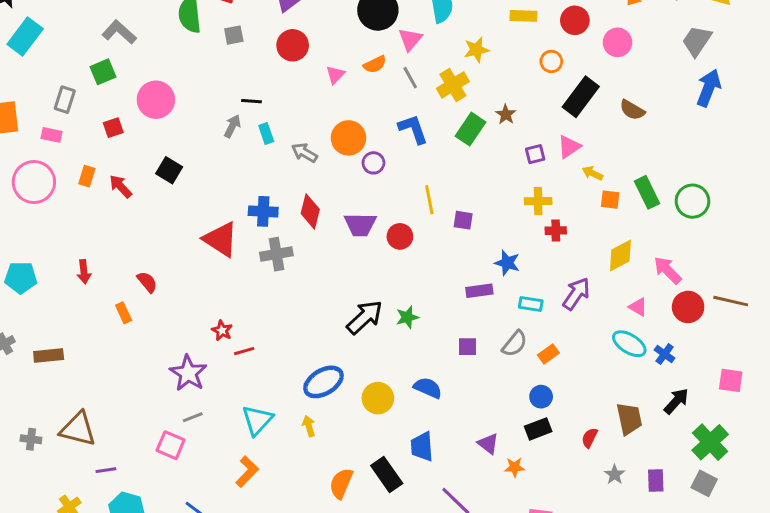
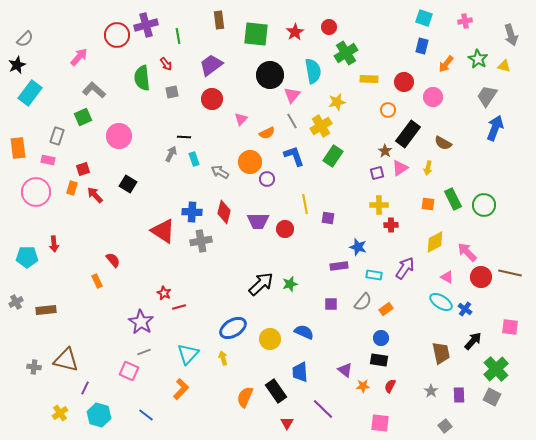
orange semicircle: (375, 64) -> (267, 133), moved
brown star: (506, 114) -> (385, 151), moved
red square: (113, 128) -> (83, 169), moved
yellow arrow: (593, 173) -> (428, 168), moved, turned -104
red arrow: (84, 272) -> (54, 244), moved
black rectangle: (538, 429) -> (379, 360), turned 30
red semicircle: (590, 438) -> (390, 386), moved
purple line: (106, 470) -> (85, 388), turned -56

